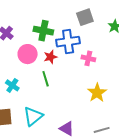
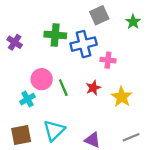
pink circle: (28, 54) -> (42, 79), moved
red star: (50, 57) -> (93, 88), moved
cyan cross: (12, 85) -> (27, 99), turned 32

